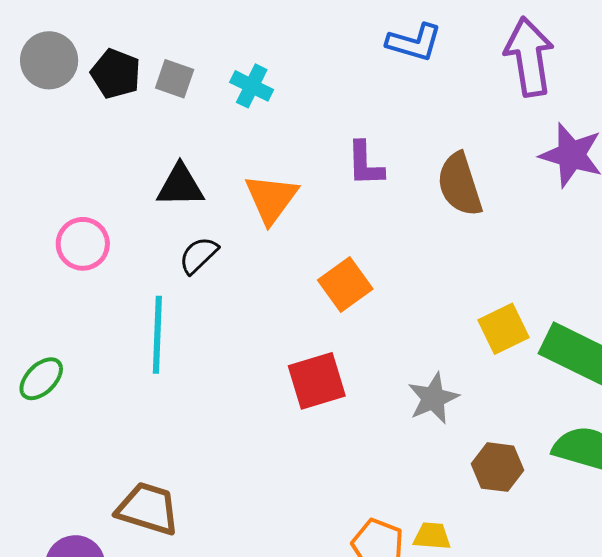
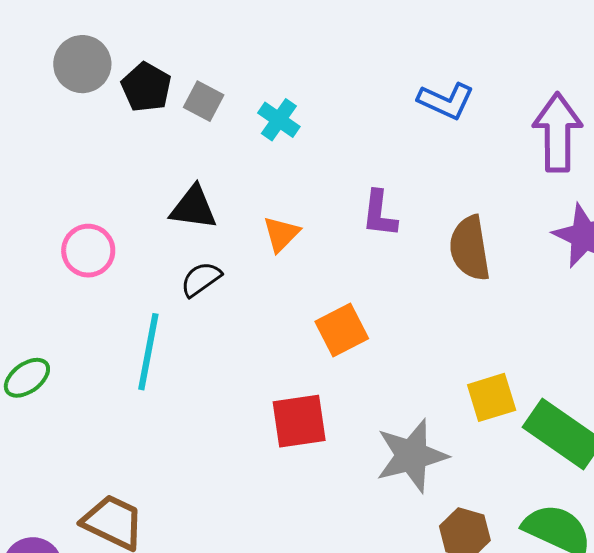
orange triangle: (271, 199) -> (281, 234), size x0.7
gray star: (433, 398) -> (412, 456), size x1.4

